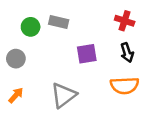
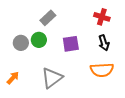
gray rectangle: (59, 22) -> (48, 18), turned -56
green circle: (31, 27) -> (39, 40), moved
gray circle: (16, 59) -> (21, 43), moved

